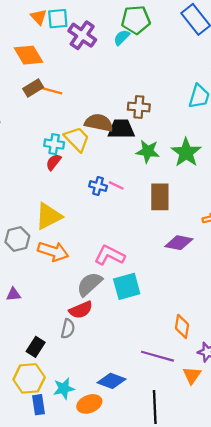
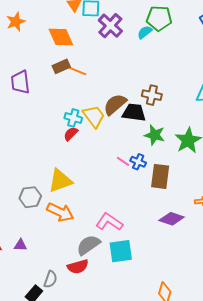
brown semicircle: (99, 123) -> (115, 104), turned -60
blue cross: (98, 186) -> (138, 162), moved
gray semicircle: (68, 329) -> (50, 279), moved

